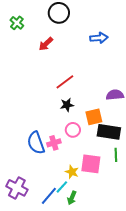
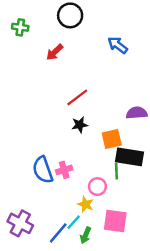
green cross: (17, 23) -> (20, 27), turned -32
blue arrow: (99, 38) -> (118, 45), turned -138
pink circle: (73, 130) -> (97, 187), moved
green line: (116, 155) -> (116, 171), moved
pink square: (91, 164) -> (115, 221), moved

